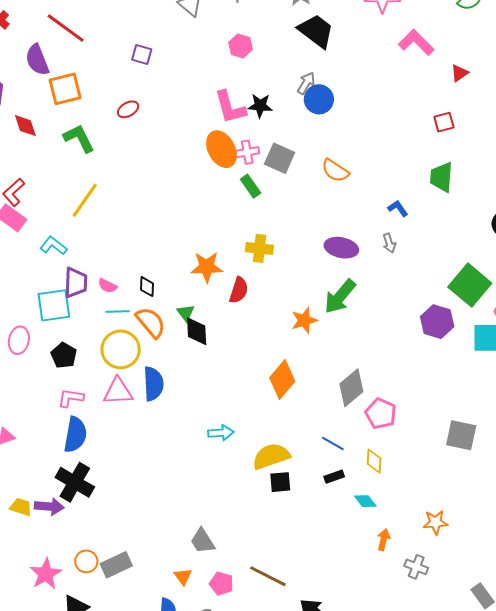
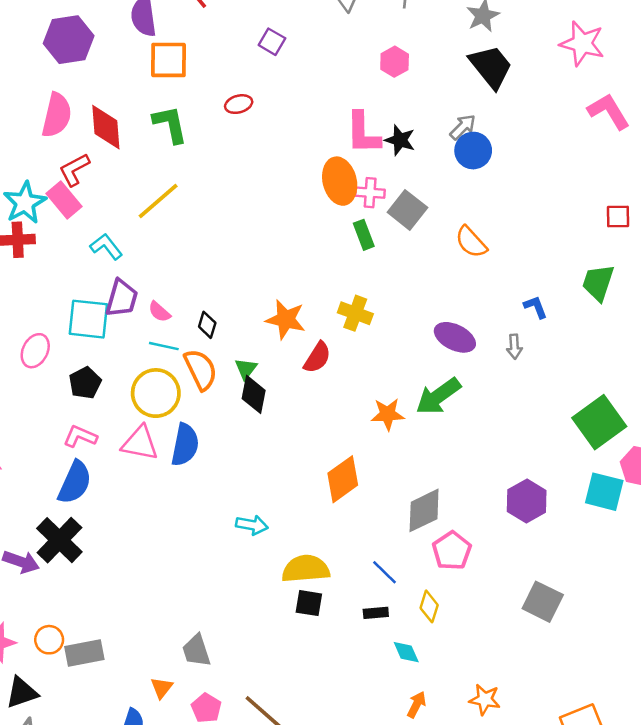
red diamond: (25, 126) -> (106, 127), moved, size x1.4
purple hexagon: (437, 322) -> (527, 501), moved

